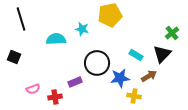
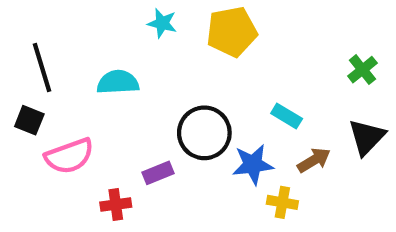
black line: (21, 19) -> (42, 67), moved
cyan star: (82, 29) -> (162, 23), moved
black triangle: (162, 54) -> (367, 137), moved
pink semicircle: (33, 89) -> (69, 156), moved, size x1.6

